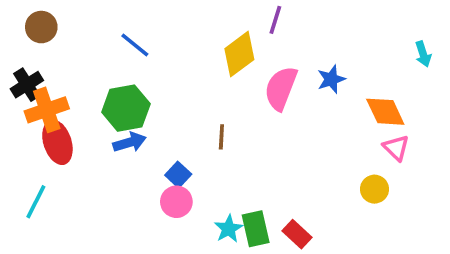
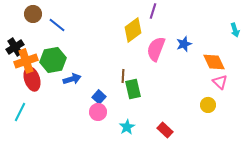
brown circle: (41, 27) -> (33, 14), moved
blue line: (135, 45) -> (57, 25), moved
green hexagon: (126, 108) -> (53, 60), moved
green rectangle: (256, 229) -> (133, 89), moved

